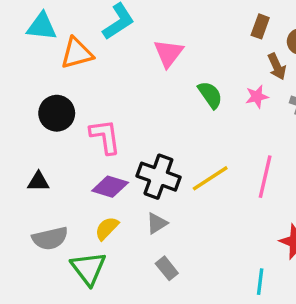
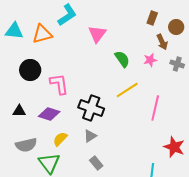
cyan triangle: (42, 26) -> (14, 31), moved
yellow line: (210, 178) -> (127, 90), moved
purple diamond: (110, 187) -> (49, 114), moved

